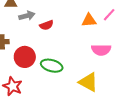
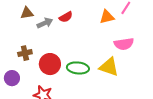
red semicircle: (46, 25) -> (66, 17), moved
yellow triangle: (88, 82) -> (109, 67), moved

